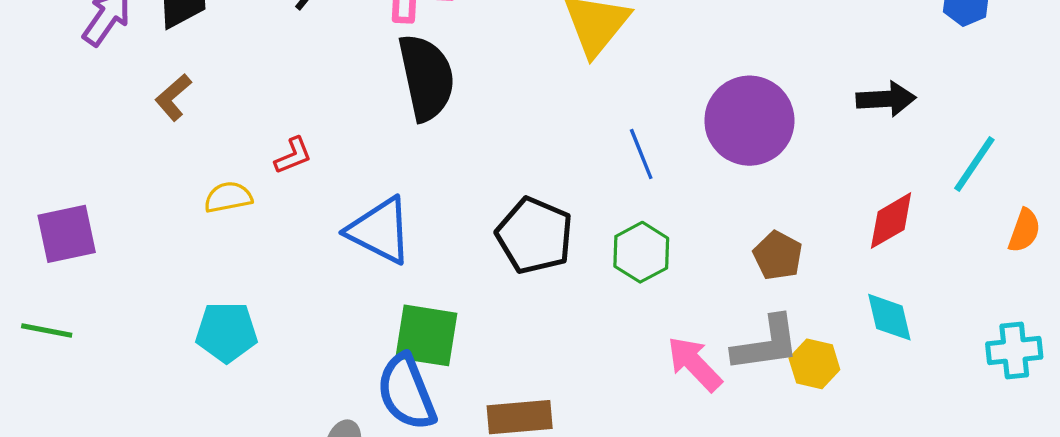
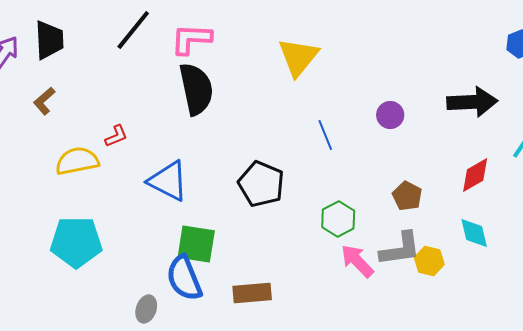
black arrow: (886, 99) -> (472, 102), size x1.4
purple circle: (749, 121) -> (390, 115), size x0.5
yellow semicircle: (228, 197) -> (77, 161), size x1.5
green hexagon: (641, 252) -> (338, 219), moved
cyan pentagon: (227, 332) -> (76, 242), size x1.4

